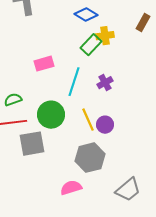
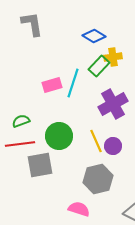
cyan line: (74, 82) -> (73, 83), moved
purple cross: (105, 83) -> (113, 104), size x1.8
pink semicircle: (71, 188) -> (79, 209), turned 35

